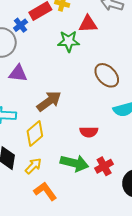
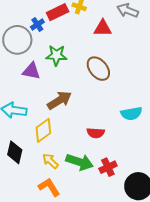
green star: (69, 41) -> (56, 55), moved
brown ellipse: (107, 75) -> (98, 69), moved
yellow arrow: (33, 166) -> (50, 161), moved, turned -96

